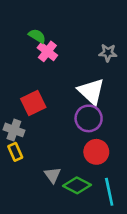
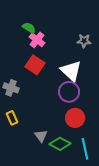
red square: (33, 103) -> (35, 65), moved, turned -30
gray cross: (14, 130) -> (11, 88), moved

